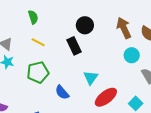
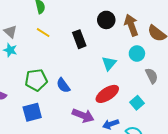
black circle: (85, 25) -> (106, 20), moved
green pentagon: (38, 72) -> (36, 80), moved
cyan triangle: (91, 78) -> (109, 63), moved

